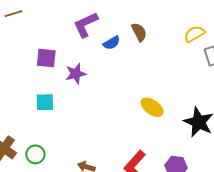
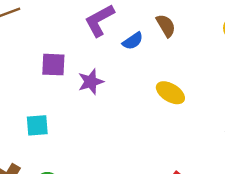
cyan square: (45, 102) -> (37, 125), moved
yellow ellipse: (152, 107) -> (170, 93), moved

